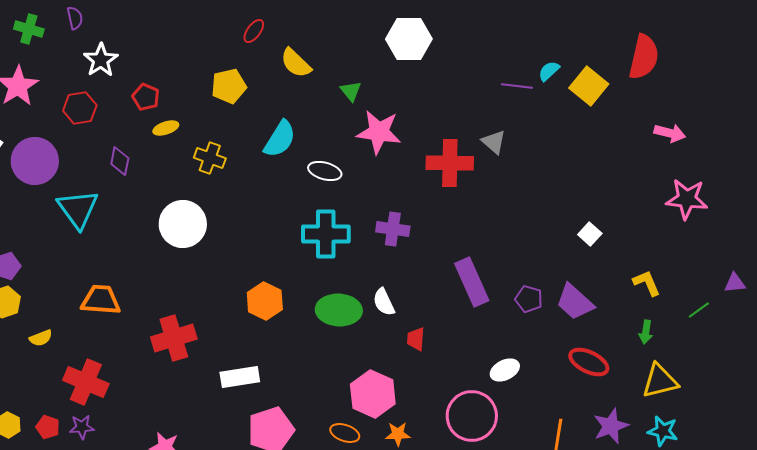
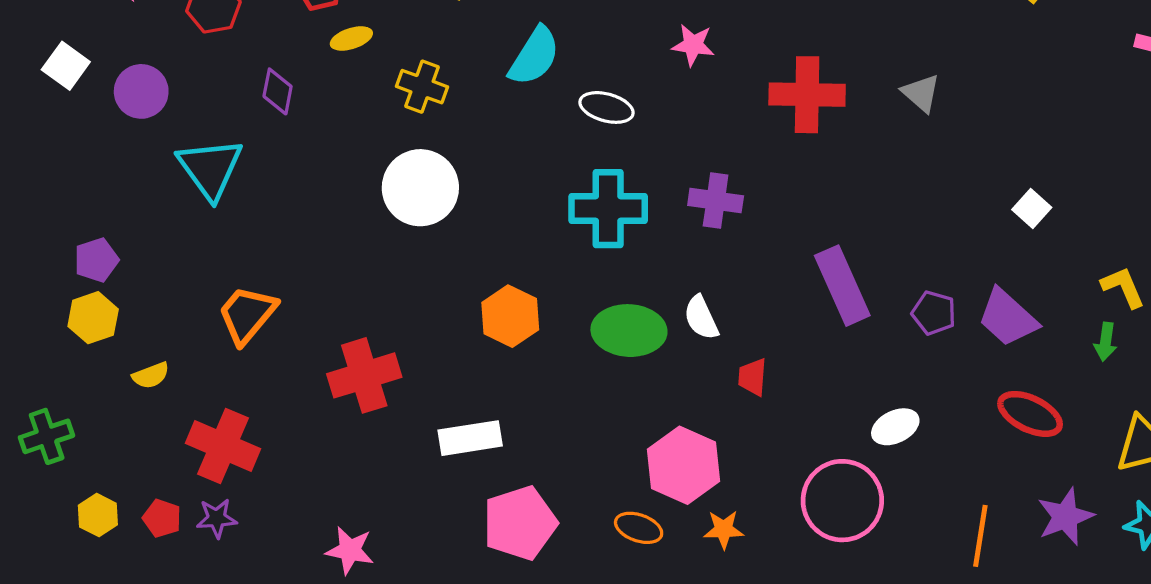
pink star: (379, 132) -> (693, 45), size x0.6
gray triangle: (494, 142) -> (921, 93), moved
purple circle: (35, 161) -> (141, 91), size x0.7
white circle: (183, 224) -> (420, 188), moved
orange trapezoid: (101, 300) -> (247, 314), turned -54
green arrow: (646, 332) -> (1105, 342), moved

